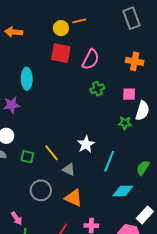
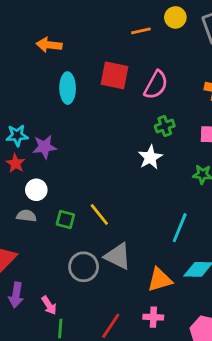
yellow circle: (61, 28) -> (175, 17), moved
cyan ellipse: (27, 79) -> (68, 88), moved
white star: (86, 144) -> (150, 157), moved
gray triangle: (69, 170) -> (118, 256), moved, size x1.5
orange triangle: (74, 198) -> (160, 280), moved, turned -42

